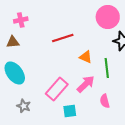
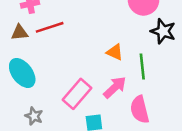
red line: (63, 38) -> (50, 27), moved
pink semicircle: (105, 101) -> (140, 110), size x1.5

